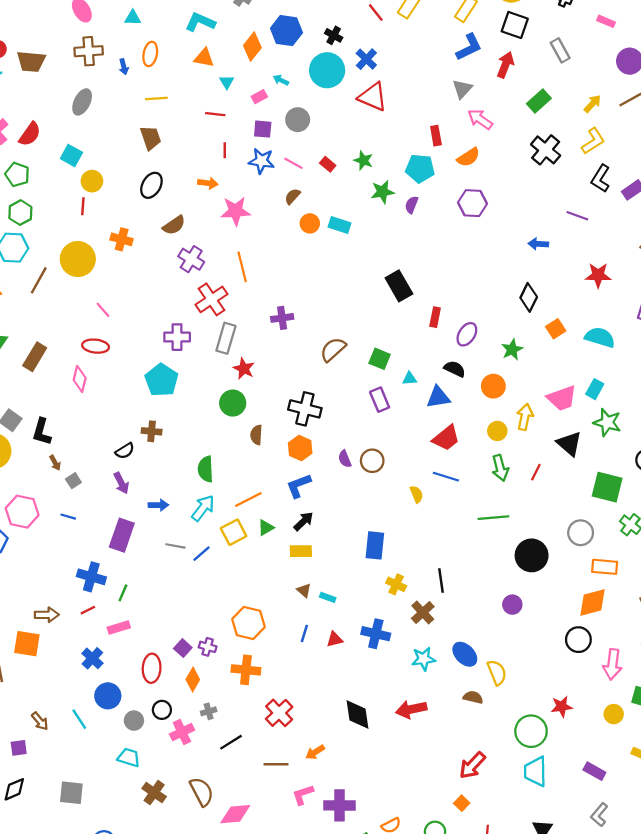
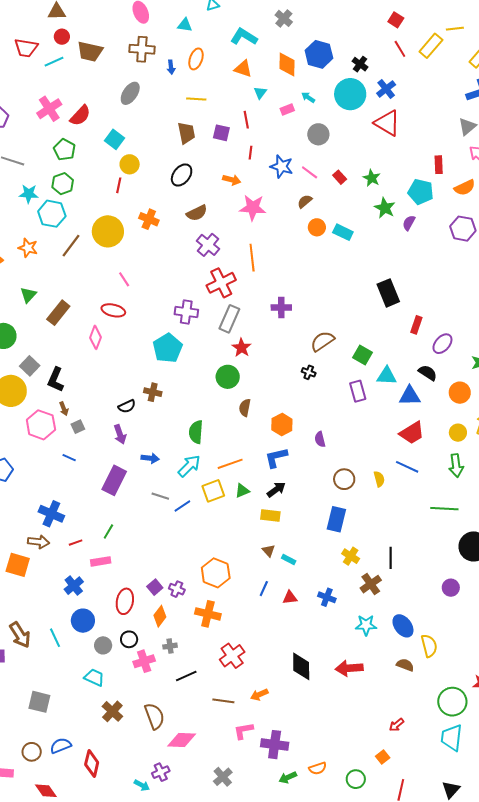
orange diamond: (252, 47) -> (287, 64), turned -45
red line: (215, 114) -> (246, 120), turned 66
purple square: (263, 129) -> (221, 133), moved
green star: (382, 192) -> (385, 208), turned 30
cyan triangle: (410, 378) -> (387, 376), size x1.5
black cross: (305, 409) -> (309, 372), moved, size x0.5
brown circle: (372, 461) -> (344, 479), moved
pink hexagon: (22, 512) -> (41, 425), moved
blue cross: (91, 577) -> (51, 514), moved
blue cross: (376, 634) -> (327, 597), size x0.7
brown arrow: (40, 721) -> (20, 635), size x1.5
red arrow: (472, 765) -> (396, 725), size x0.6

